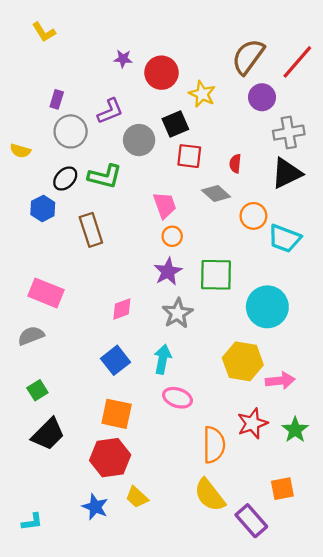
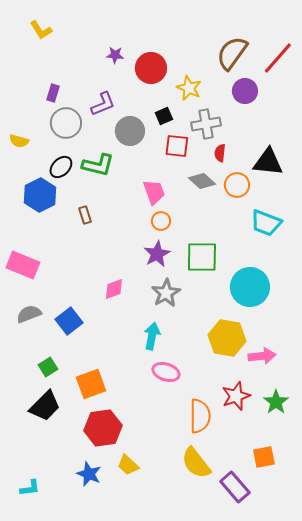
black square: (175, 124) -> (164, 116), size x0.7
gray cross: (289, 133) -> (206, 124), moved
black triangle: (287, 173) -> (268, 162), turned 32
blue hexagon: (43, 208) -> (40, 195), size x1.4
orange circle: (253, 216) -> (237, 185), moved
brown rectangle: (91, 230) -> (85, 215), size x0.6
pink rectangle: (46, 293) -> (23, 265), moved
blue square: (115, 360) -> (69, 321), moved
green square: (37, 390) -> (48, 367), moved
orange square: (117, 414) -> (91, 384), moved, turned -32

